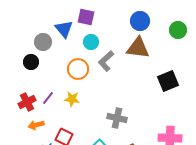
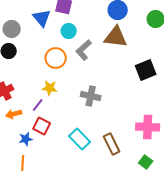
gray circle: (43, 42) -> (12, 29), moved
purple line: (48, 98) -> (38, 105), moved
gray cross: (117, 118) -> (91, 96), moved

